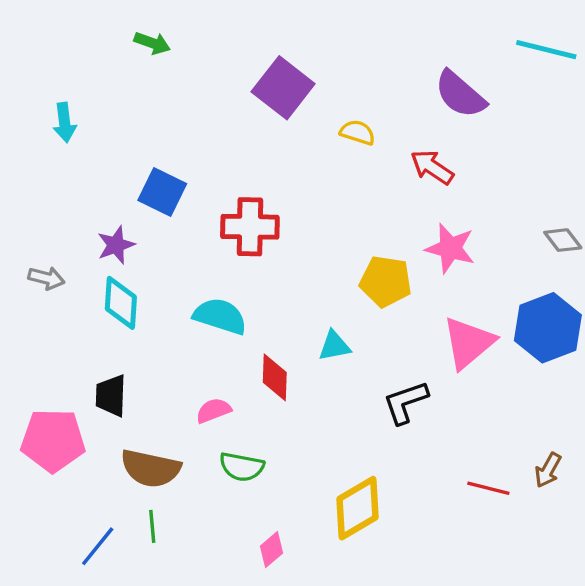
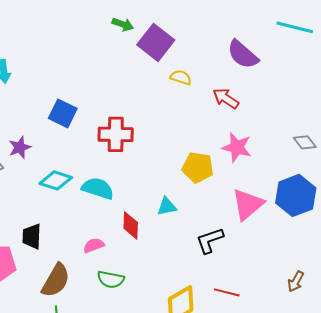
green arrow: (152, 43) -> (123, 24), moved
purple square: (283, 88) -> (156, 42), moved
purple star: (116, 245) -> (20, 147), moved
cyan diamond: (121, 303) -> (56, 180), moved, turned -76
brown semicircle: (151, 468) -> (56, 280), turned -72
red line: (488, 488) -> (227, 292), moved

